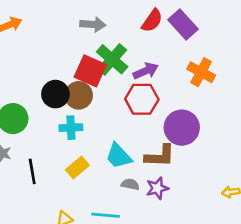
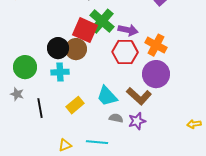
purple arrow: (146, 71) -> (128, 30), turned 36
orange cross: (201, 72) -> (156, 45), moved
cyan cross: (71, 128) -> (60, 72), moved
brown L-shape: (160, 156) -> (139, 96), turned 40

